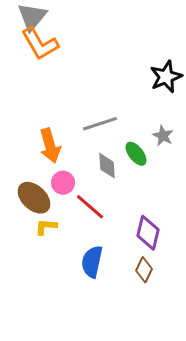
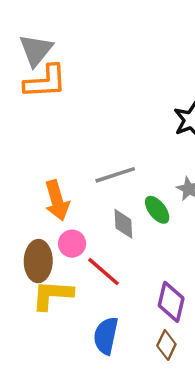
orange L-shape: (40, 44) -> (45, 82), turned -63
brown ellipse: (34, 198) -> (38, 261), turned 48
yellow L-shape: (46, 227) -> (52, 295), size x1.6

